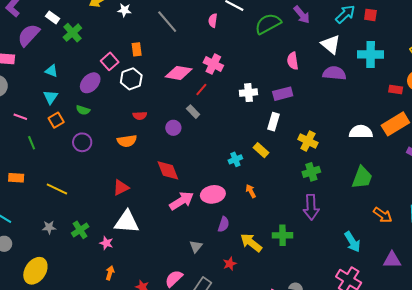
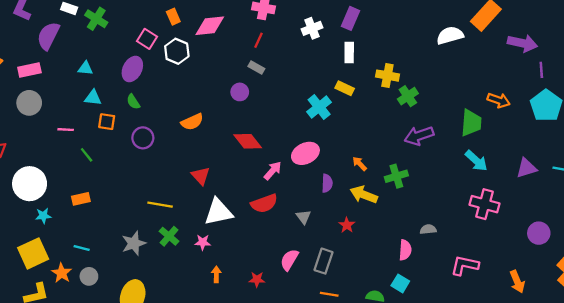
pink diamond: (179, 73) -> (210, 26), moved
purple rectangle: (283, 94) -> (350, 18), turned -36
cyan triangle: (51, 97) -> (93, 98), turned -42
green semicircle: (83, 110) -> (133, 102), turned 56
red semicircle: (140, 116) -> (264, 203), moved, size x1.6
orange square: (56, 120) -> (107, 122), turned -35
yellow cross: (308, 141) -> (387, 76), moved
cyan cross: (235, 159) -> (319, 107), size x1.5
green trapezoid: (362, 178) -> (471, 123), moved
red triangle: (121, 188) -> (201, 176), turned -30
yellow line: (57, 189) -> (160, 205), moved
orange arrow: (251, 191) -> (360, 164), moved
pink arrow: (182, 201) -> (273, 171), size x0.7
purple arrow: (311, 207) -> (419, 136), turned 90
orange arrow: (383, 215) -> (499, 100), moved
gray star: (49, 227) -> (134, 243), size x1.5

